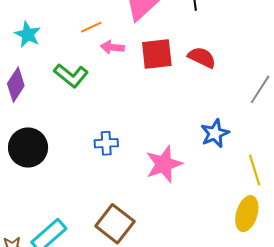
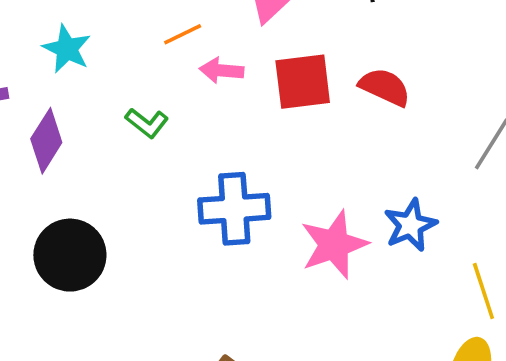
green L-shape: (71, 76) -> (147, 123), size x0.7
blue cross: (106, 143) -> (234, 209), moved, size x1.6
pink star: (164, 164) -> (334, 245), moved

